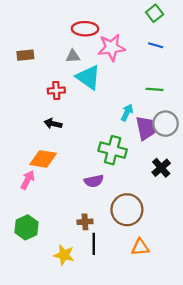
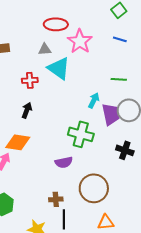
pink star: (111, 47) -> (80, 41), turned -30
black arrow: (53, 124) -> (27, 110), turned 98
black cross: (161, 168) -> (125, 150), turned -30

